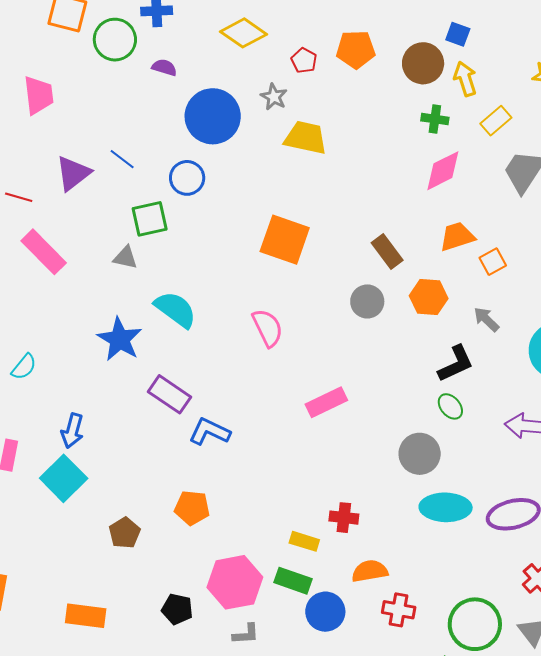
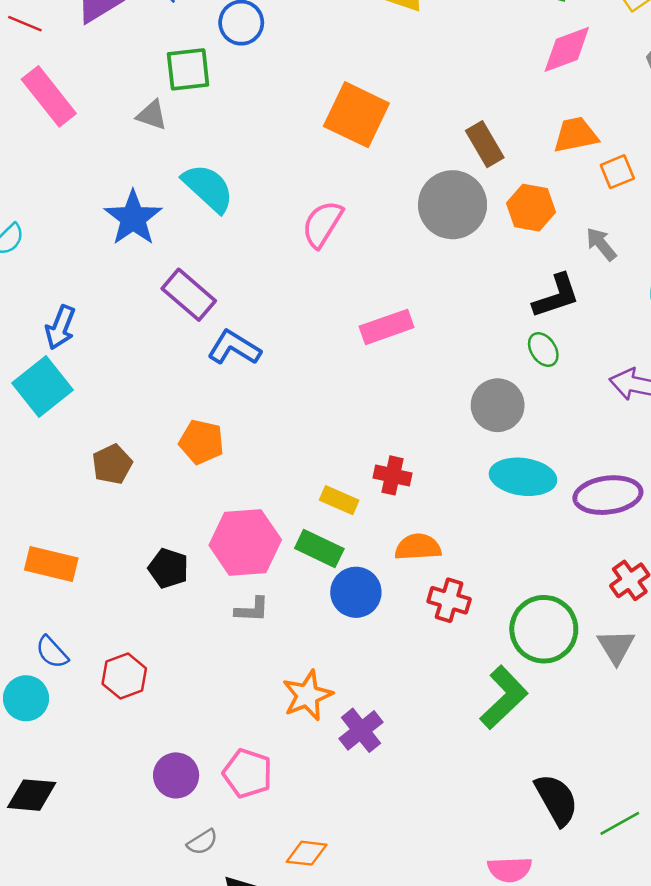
gray circle: (367, 301) -> (453, 205), size x1.6
pink semicircle: (268, 328) -> (322, 224), turned -129

